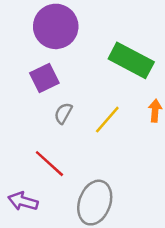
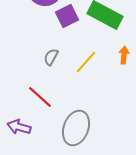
purple square: (44, 78) -> (67, 16), moved

